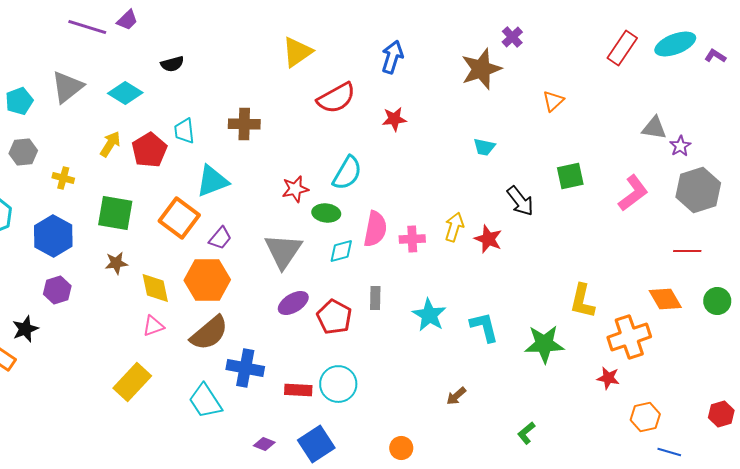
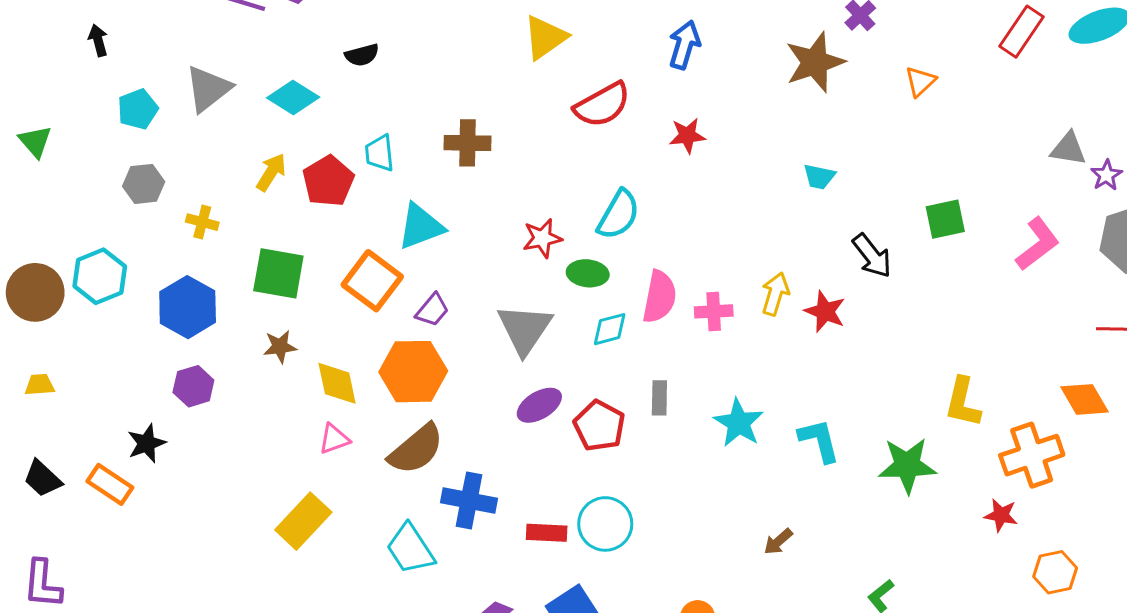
orange triangle: (553, 101) -> (920, 81), moved

